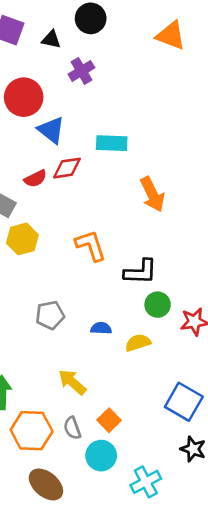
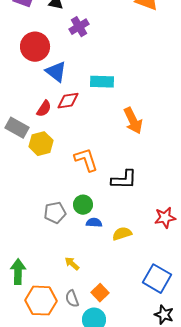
red semicircle: (35, 179) -> (44, 109), turned -30
yellow hexagon: (22, 239) -> (41, 144), moved
green circle: (158, 305) -> (83, 205), moved
yellow arrow: (72, 382) -> (72, 264), size x0.7

